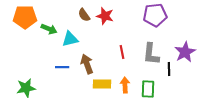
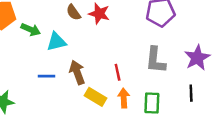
red line: (122, 52) -> (118, 72), moved
black line: (169, 69) -> (191, 93), moved
yellow rectangle: (102, 84) -> (96, 97), turned 30

